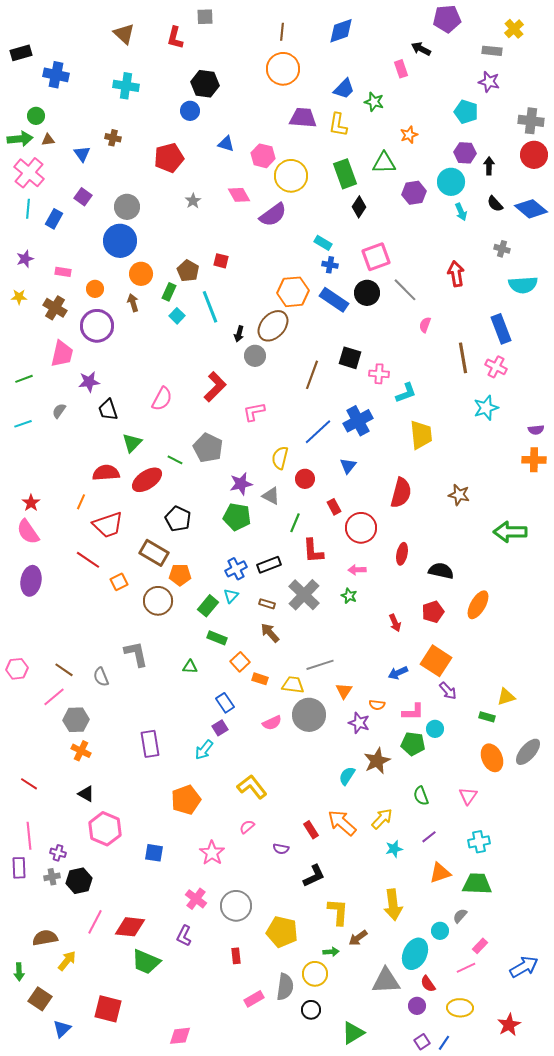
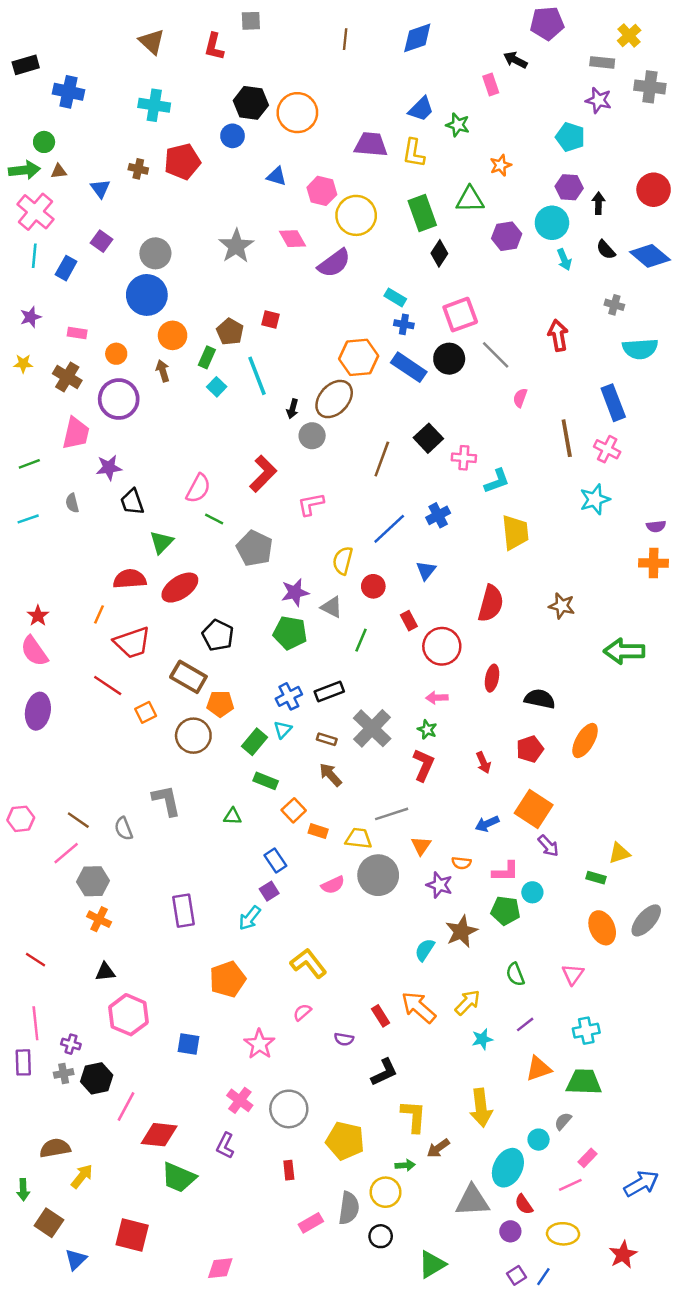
orange circle: (283, 69) -> (297, 113), moved
gray cross: (531, 121) -> (650, 87), moved
red pentagon: (169, 158) -> (182, 162), moved
gray star: (193, 201) -> (236, 246), size x1.8
black square: (350, 358) -> (428, 438), turned 30
gray semicircle: (59, 411) -> (72, 503), turned -49
blue cross: (358, 421) -> (438, 515), size x0.7
green line: (175, 460) -> (214, 519), moved
red L-shape: (313, 551) -> (423, 765), moved, turned -152
black triangle: (86, 794) -> (105, 972), turned -36
pink line: (95, 922) -> (126, 1106), moved

